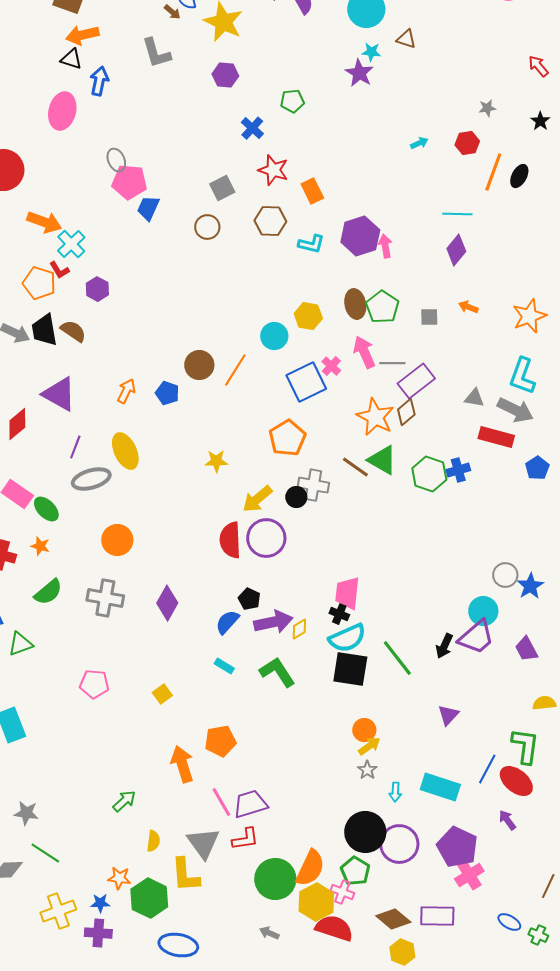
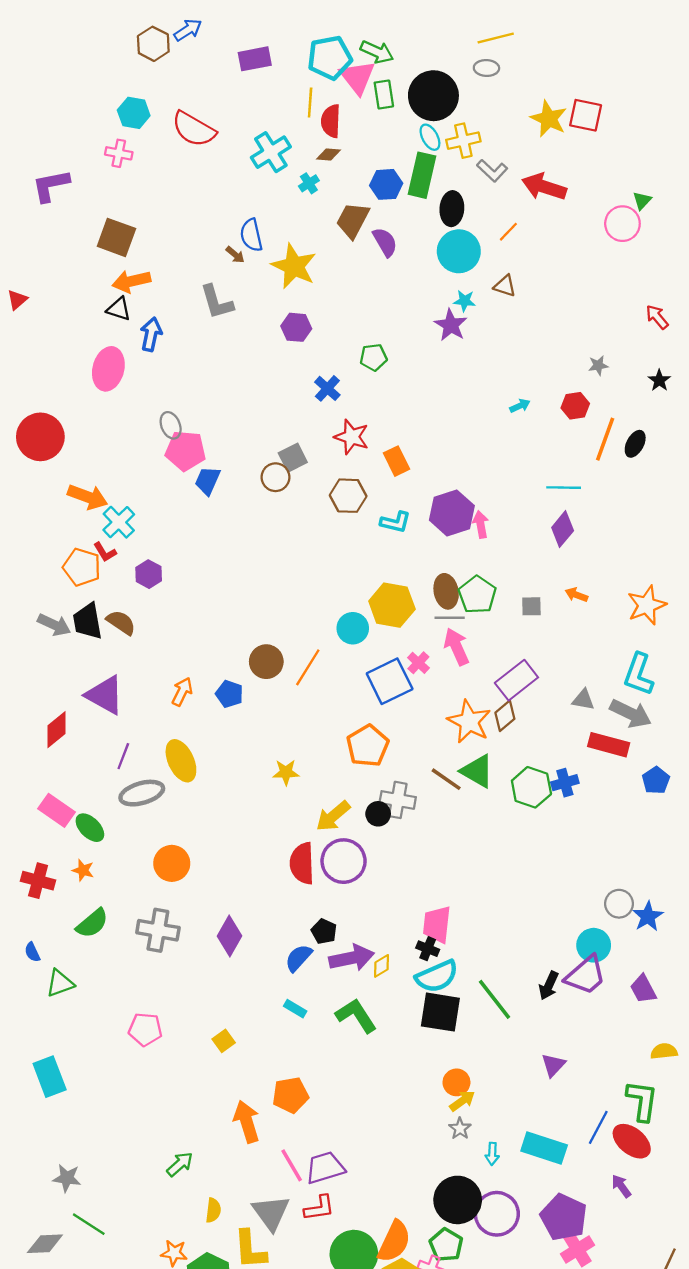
brown circle: (207, 227) -> (275, 477), moved
yellow hexagon: (308, 316) -> (392, 605), size x1.4
gray line: (392, 363) -> (450, 618), moved

